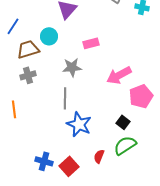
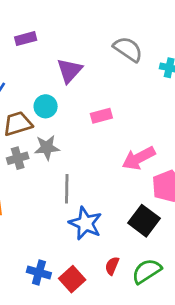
gray star: (72, 67) -> (47, 148), moved
black square: (123, 122) -> (144, 221), size x1.6
green semicircle: (125, 145) -> (147, 271), moved

